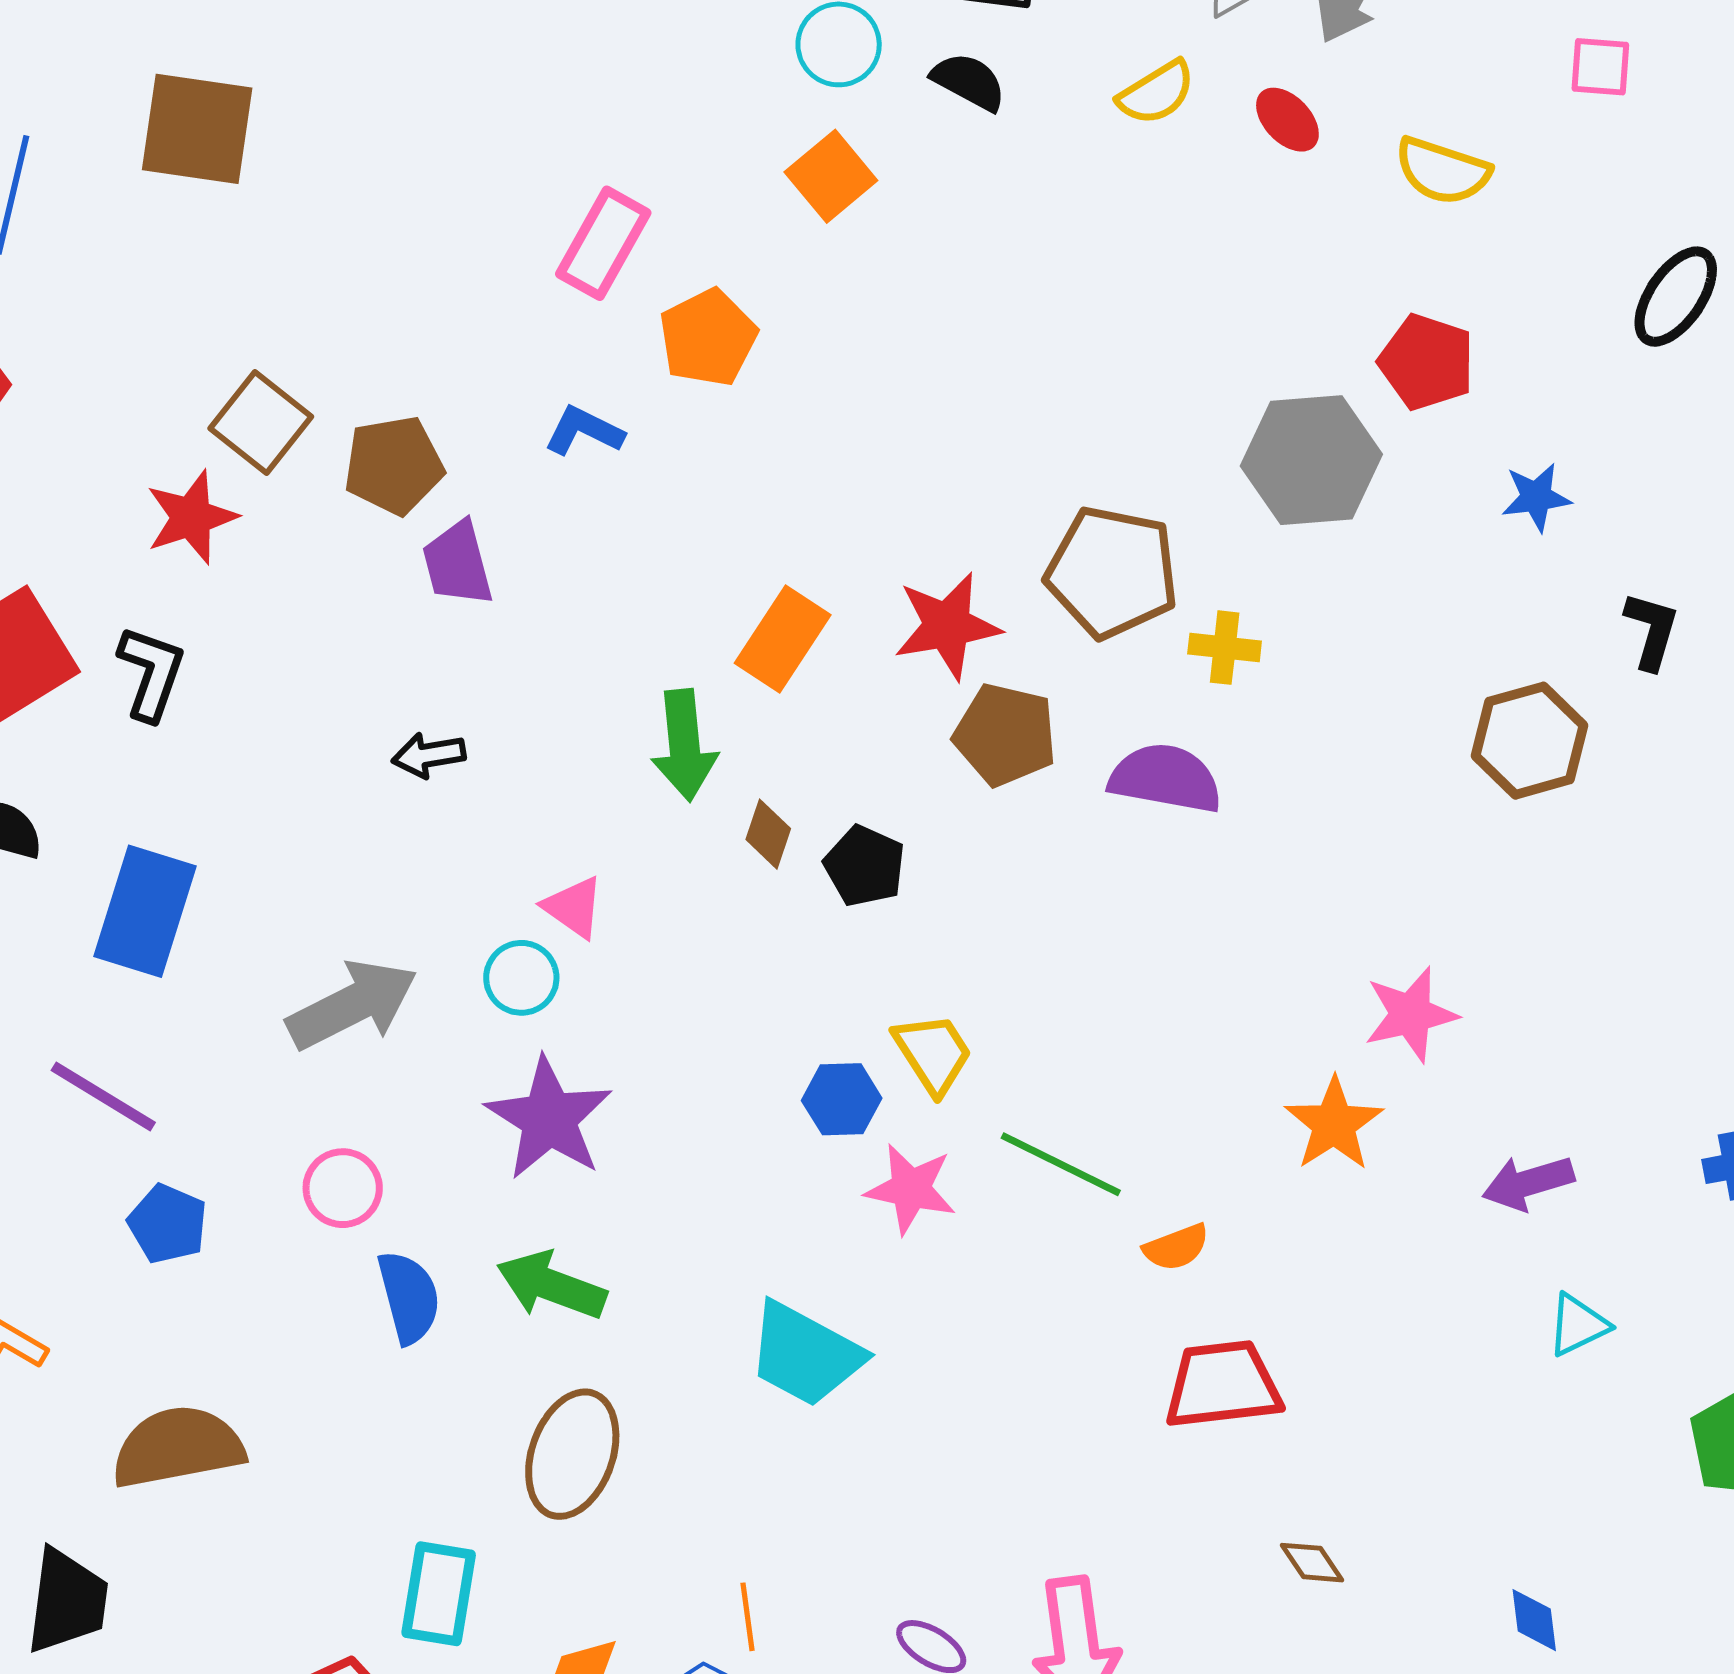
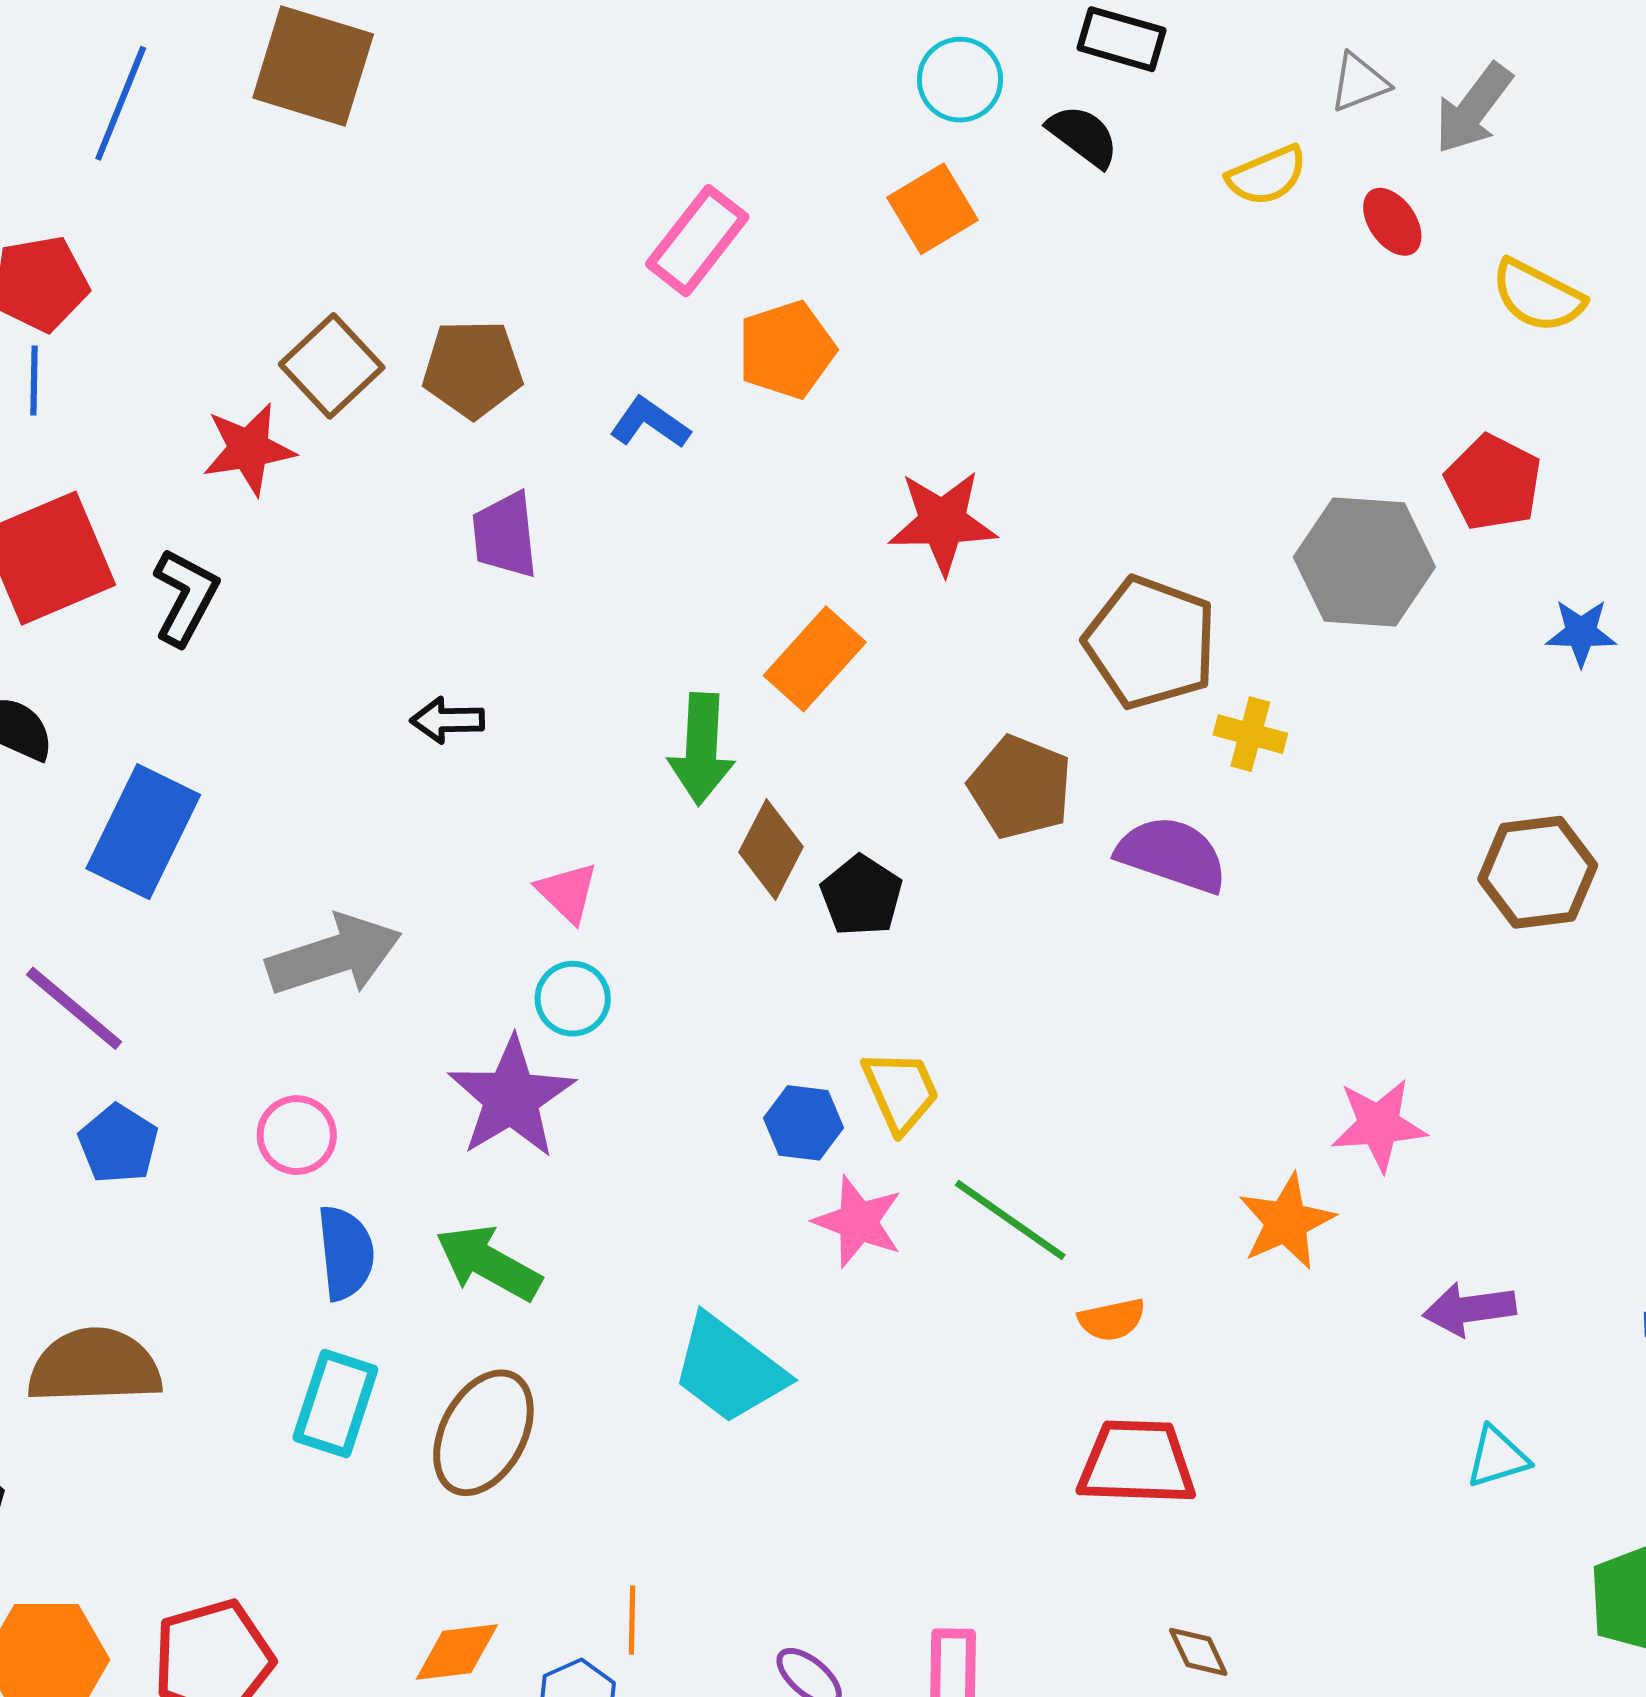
brown pentagon: (394, 465) -> (473, 369), moved
red star: (947, 626) -> (943, 522), moved
brown diamond: (768, 834) -> (771, 849), size x1.4
cyan circle: (521, 978) -> (573, 999), moved
cyan rectangle: (439, 1594) -> (335, 1404), moved

